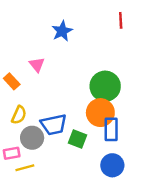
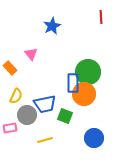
blue rectangle: (111, 129) -> (73, 83), moved
yellow line: (25, 168) -> (45, 140), moved

